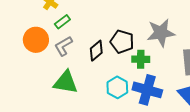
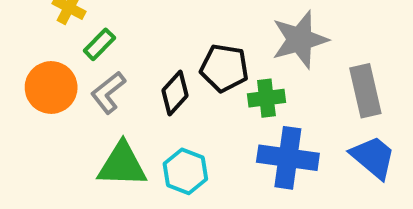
cyan hexagon: (117, 87) -> (185, 171), moved

